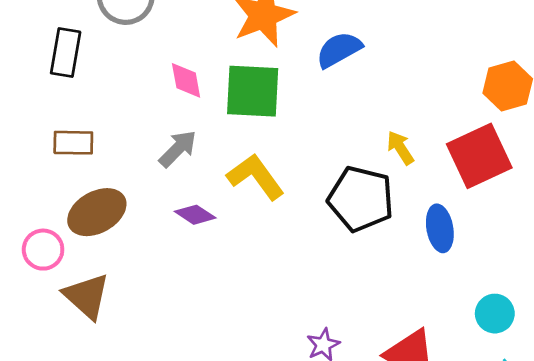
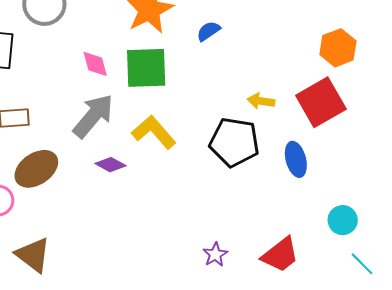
blue semicircle: (339, 50) -> (208, 31), size x0.7
yellow arrow: (400, 148) -> (261, 101), turned -44
gray arrow: (178, 149) -> (93, 116), size x1.5
brown triangle: (87, 296) -> (33, 255), moved

